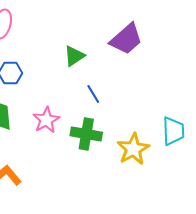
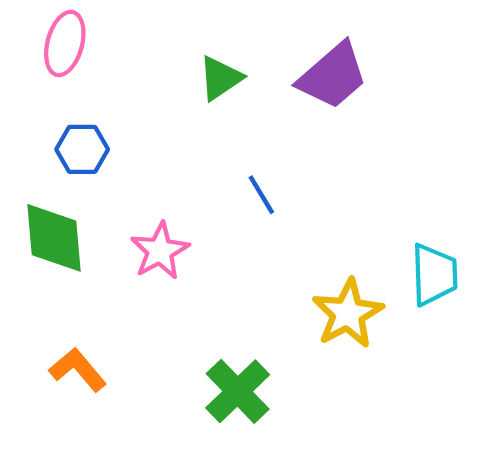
green triangle: (74, 56) -> (220, 78), moved
green cross: (86, 134) -> (238, 391), moved, turned 36

